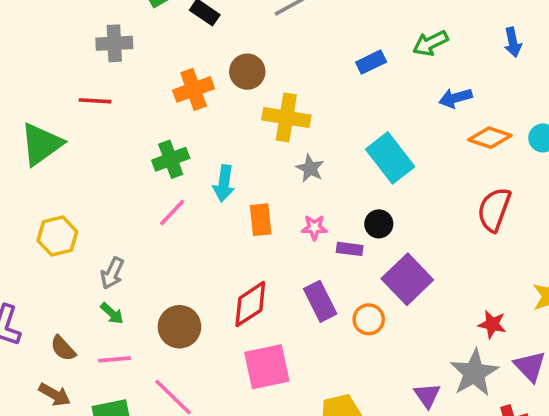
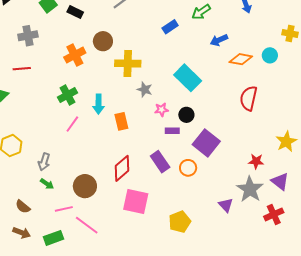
pink star: (314, 227) -> (161, 110), moved
pink line: (114, 359) -> (64, 209), moved
pink square: (267, 367) -> (136, 201), turned 32

